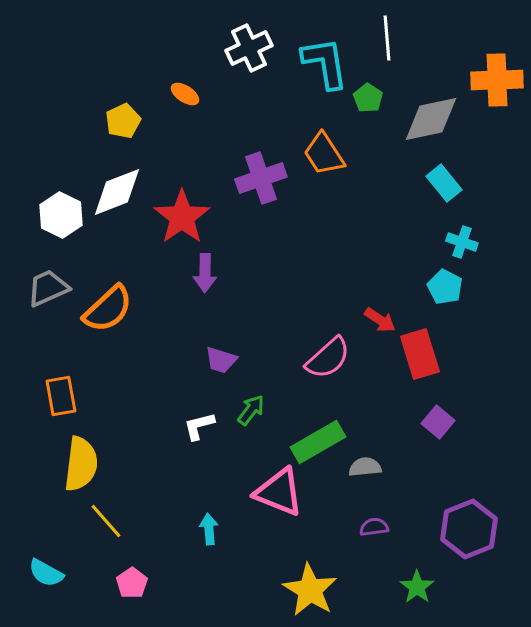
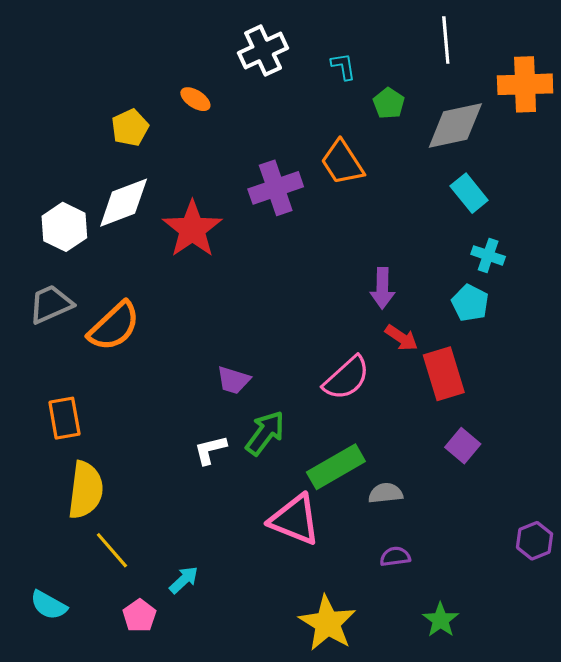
white line: (387, 38) -> (446, 40), moved
cyan L-shape: (325, 63) -> (343, 66), size x0.5
purple arrow: (205, 273) -> (382, 288), moved
green arrow: (251, 410) -> (265, 433), size x1.4
cyan arrow: (209, 529) -> (184, 580), moved, turned 52
purple hexagon: (469, 529) -> (535, 541), moved, size x0.6

